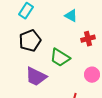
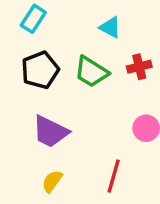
green trapezoid: (60, 58) -> (91, 72), moved

